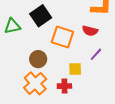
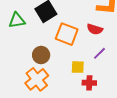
red cross: (64, 86) -> (89, 83), moved

